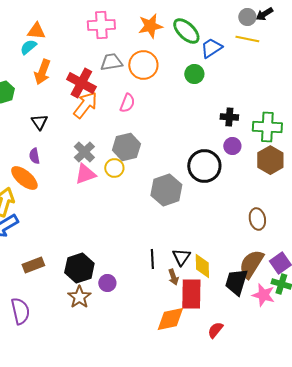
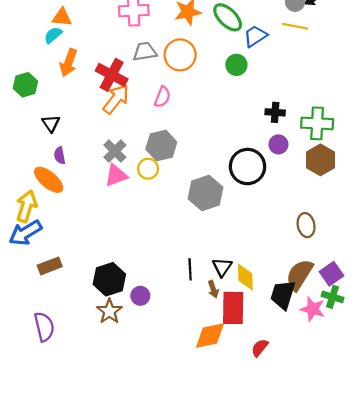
black triangle: (39, 122) -> (51, 123), moved
brown rectangle: (33, 265) -> (50, 266), moved

